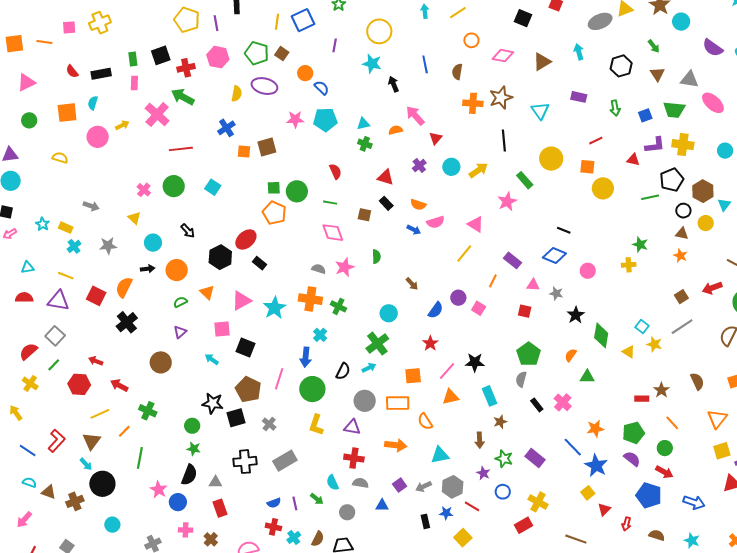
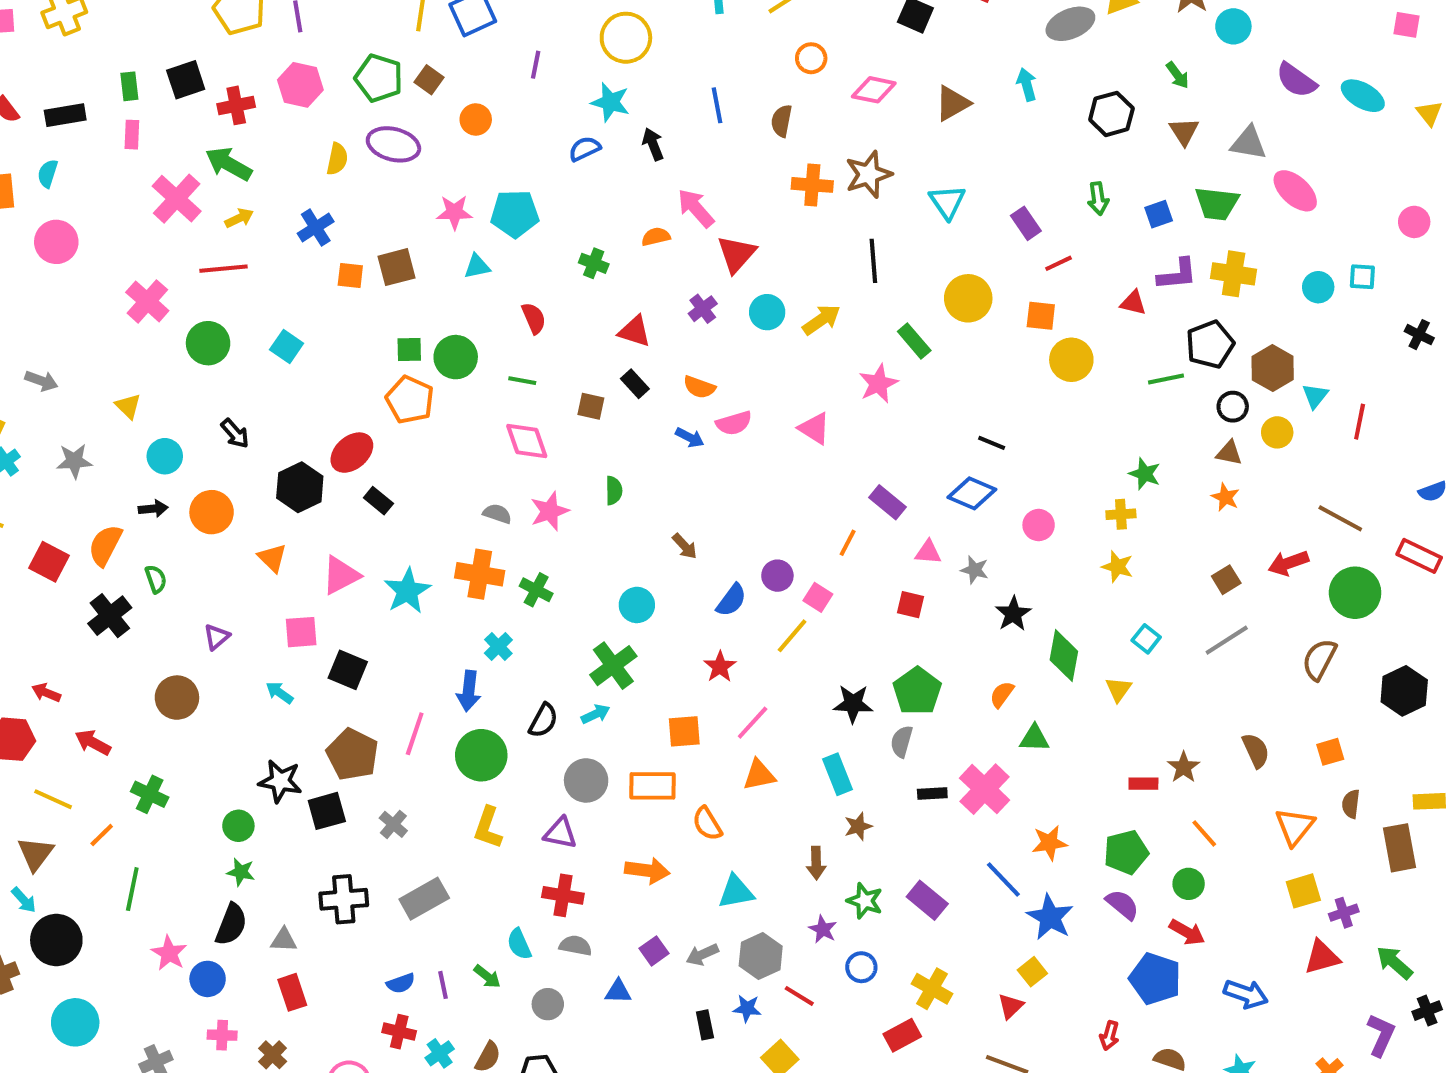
blue semicircle: (322, 88) -> (585, 149), moved, turned -70
purple rectangle: (579, 97) -> (1026, 223), moved, turned 42
cyan triangle: (363, 124) -> (477, 266), moved
yellow arrow: (122, 125) -> (239, 218), moved
red triangle: (436, 138) -> (736, 254), size x1.5
pink cross: (144, 190) -> (147, 301), moved, size x1.5
yellow line: (464, 254) -> (792, 636), moved
green semicircle: (180, 302) -> (156, 579), moved, turned 96
yellow star: (654, 344) -> (1117, 567), moved
yellow triangle: (629, 352) -> (1118, 689), turned 32
black star: (475, 362) -> (853, 704), moved
pink cross: (563, 402) -> (985, 789), size x1.4
black rectangle: (537, 405) -> (932, 794), turned -56
yellow line: (100, 414) -> (53, 799), turned 48
red triangle: (604, 509) -> (1011, 1006), moved
cyan circle: (112, 525) -> (75, 1022), size x1.5

